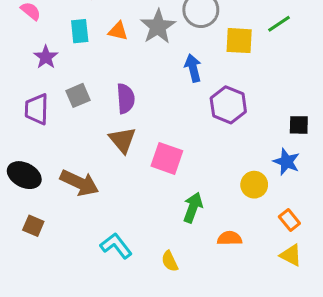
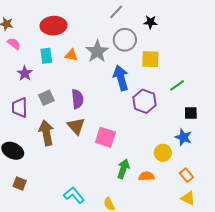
green line: (279, 24) -> (177, 85), moved
blue arrow: (193, 68) -> (121, 78), size x1.4
brown arrow: (79, 183) -> (46, 133), moved, turned -125
orange semicircle: (230, 238) -> (146, 176), moved

